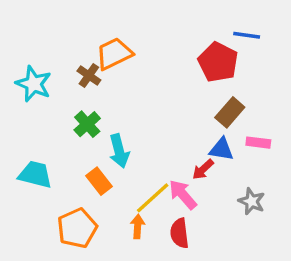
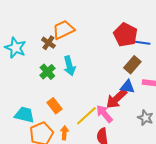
blue line: (247, 35) -> (142, 43), moved
cyan arrow: (119, 151) -> (69, 66), moved
red arrow: (203, 169) -> (116, 99), size x1.6
cyan trapezoid: (35, 174) -> (24, 115), moved
orange arrow: (138, 226) -> (64, 133), moved

